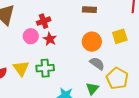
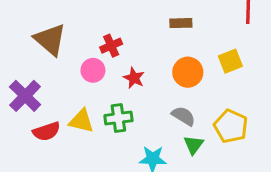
red star: (50, 39) -> (134, 78), moved
gray semicircle: (97, 64) -> (183, 116), moved
yellow triangle: (21, 68) -> (81, 121), turned -36

